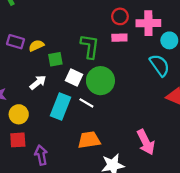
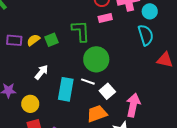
green square: (55, 59) -> (51, 40), moved
cyan semicircle: (160, 65) -> (146, 35), turned 30
white square: (74, 77) -> (107, 91), moved, turned 35
pink arrow: (146, 142) -> (133, 105), moved, turned -130

